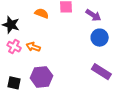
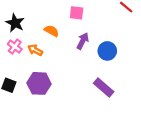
orange semicircle: (42, 13) -> (52, 31), moved
purple arrow: (93, 15) -> (83, 41), moved, turned -105

